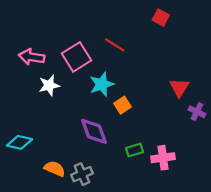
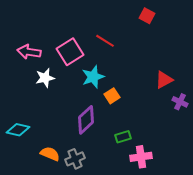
red triangle: (179, 88) -> (164, 80), turned 30
purple diamond: (94, 131) -> (86, 120), turned 68
pink cross: (163, 158) -> (141, 157), moved

